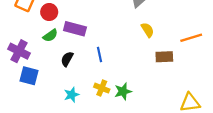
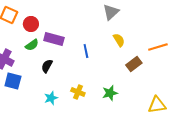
blue line: (99, 54) -> (86, 51), moved
brown rectangle: (164, 57) -> (134, 64), turned -35
green star: (123, 91) -> (110, 93), moved

